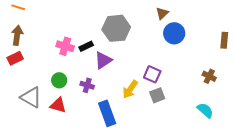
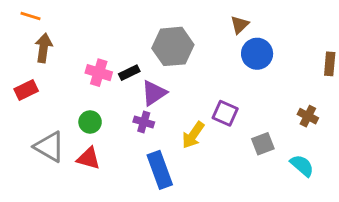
brown arrow: (17, 35) -> (44, 48), moved
purple cross: (87, 85) -> (144, 122), moved
gray square: (157, 95) -> (263, 144), moved

